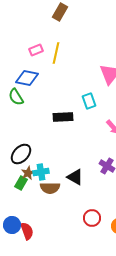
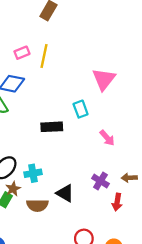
cyan cross: (41, 172) -> (33, 173), moved

